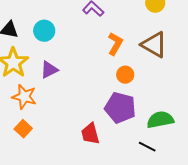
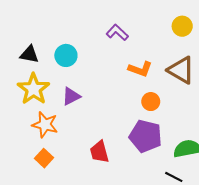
orange L-shape: (115, 44) -> (140, 69), turned 80
red trapezoid: (90, 134) -> (99, 152), moved

